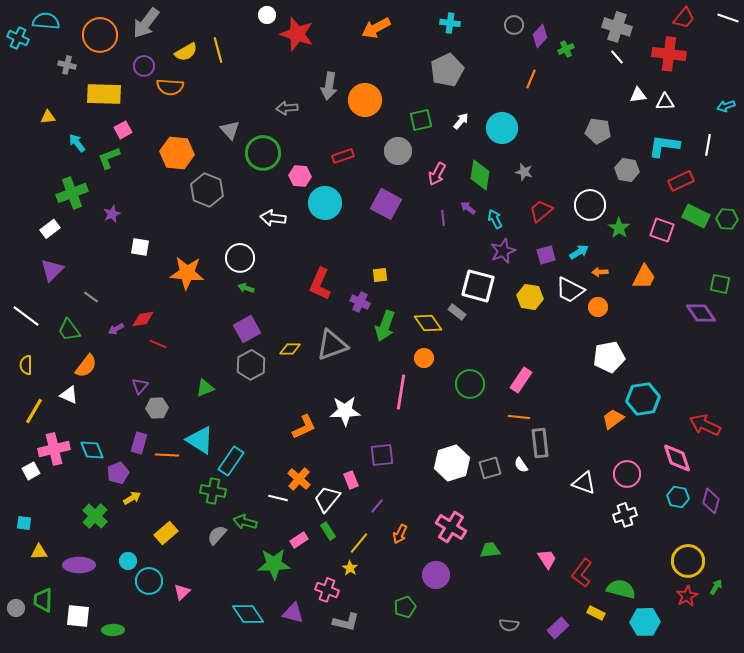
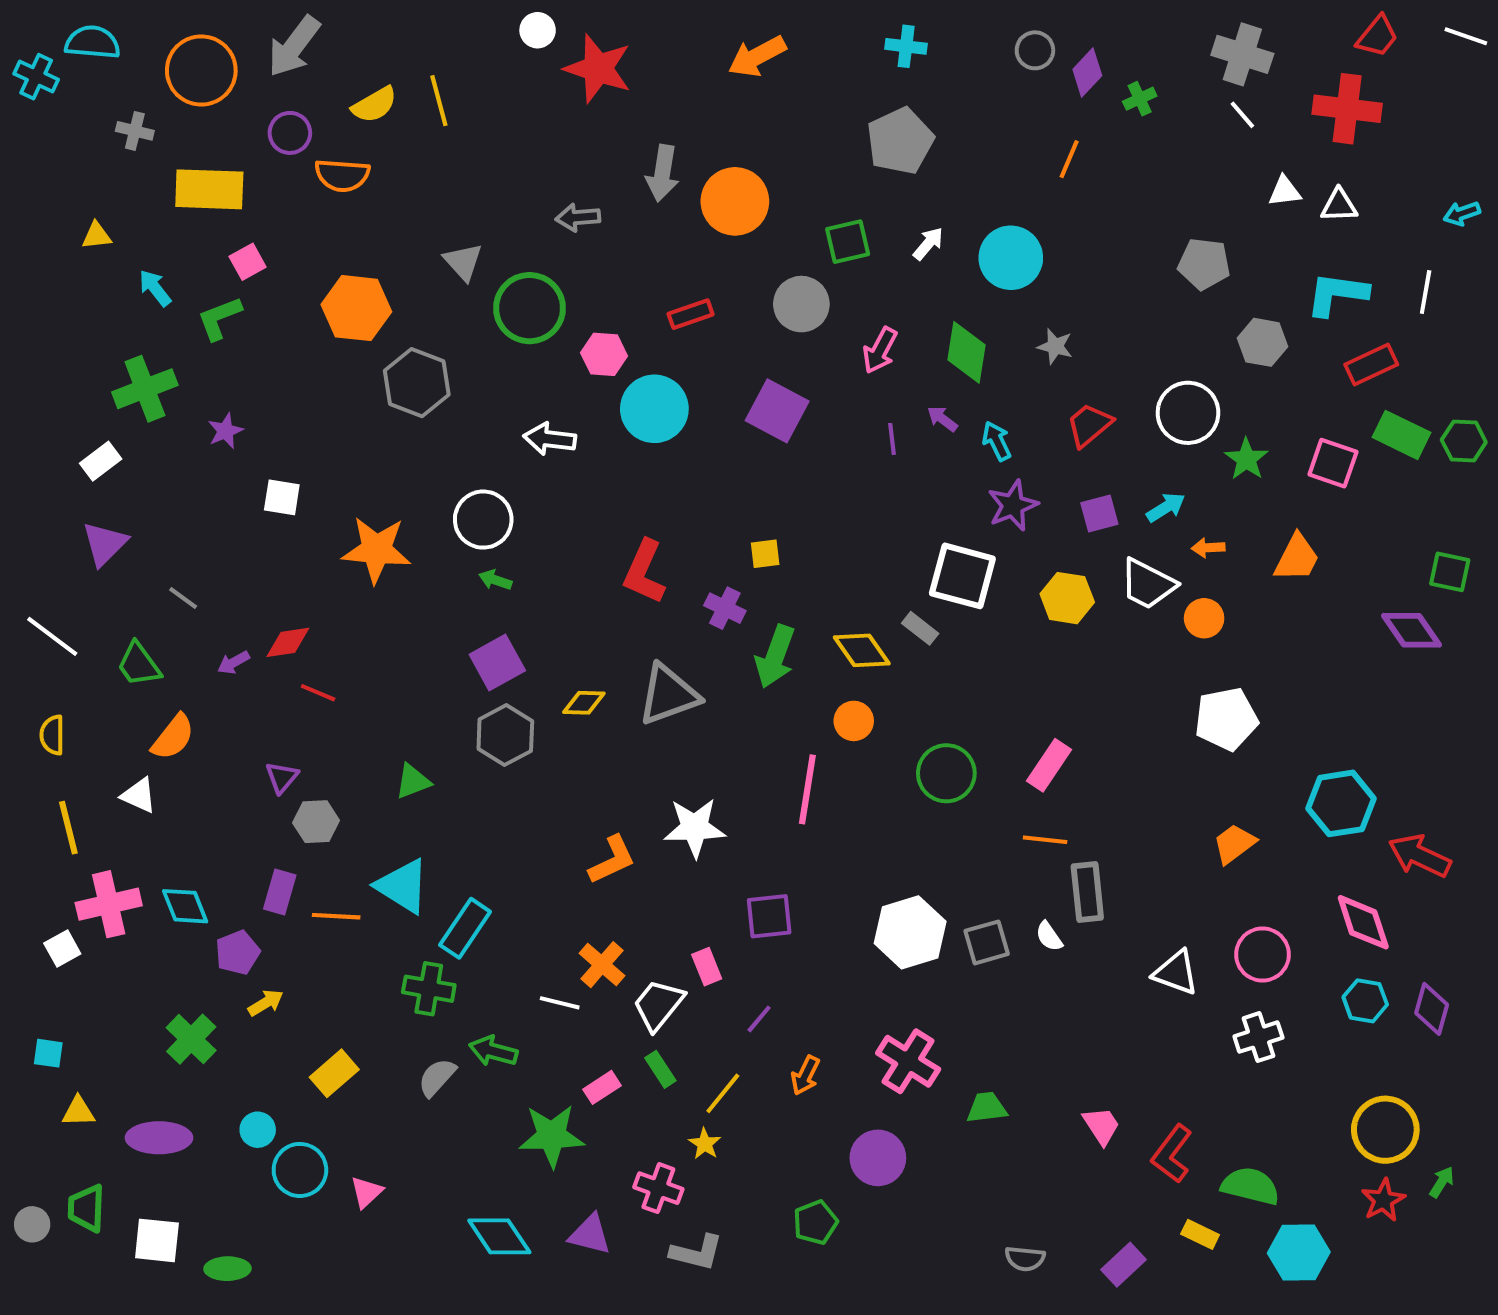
cyan hexagon: (643, 399) -> (1341, 803), moved
yellow line: (34, 411) -> (68, 828), turned -44

